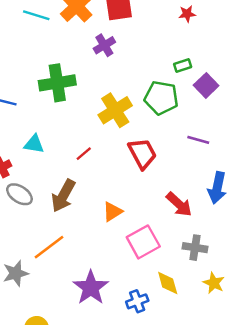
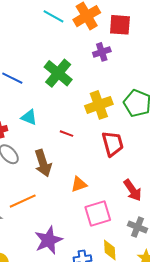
green cross: (57, 83) -> (58, 73), turned 36
red line: (84, 154) -> (66, 134), turned 48
brown arrow: (63, 196) -> (43, 163), turned -60

